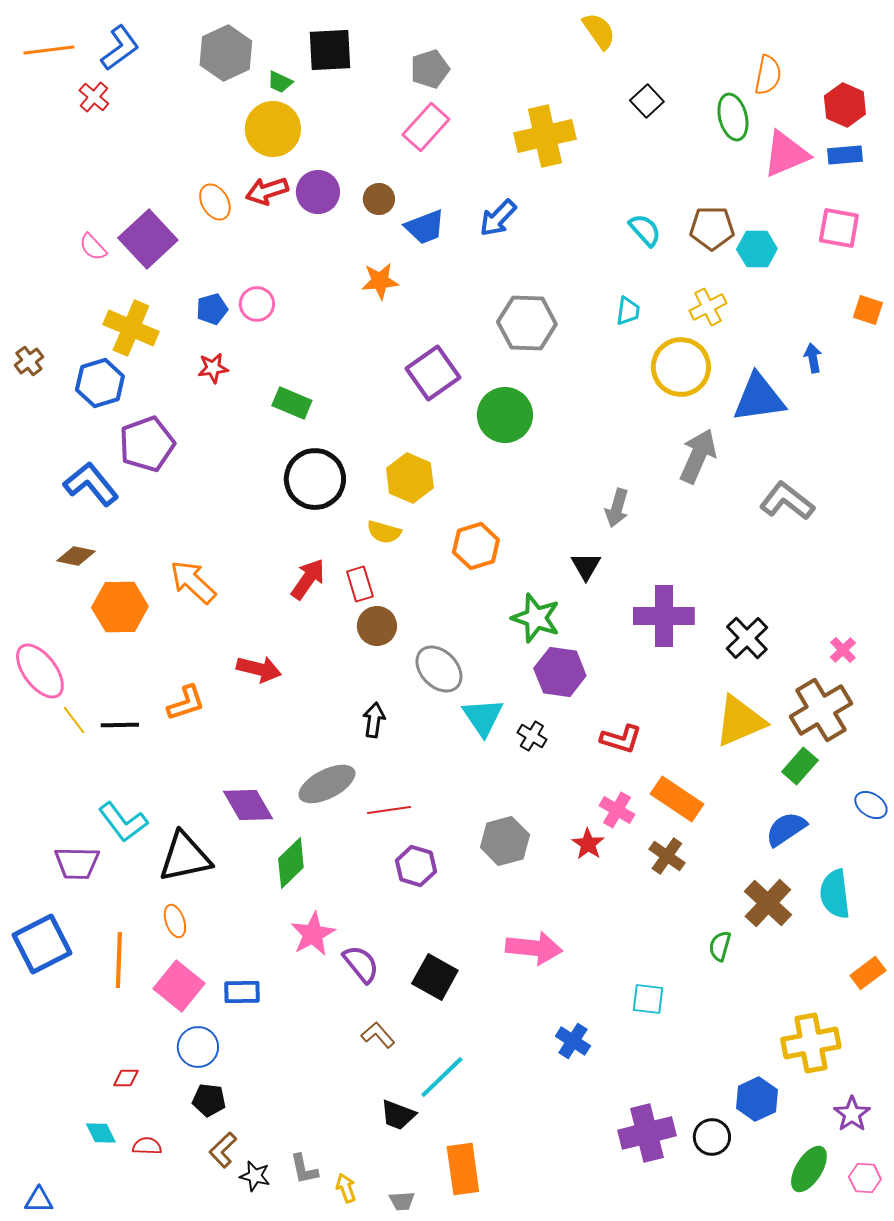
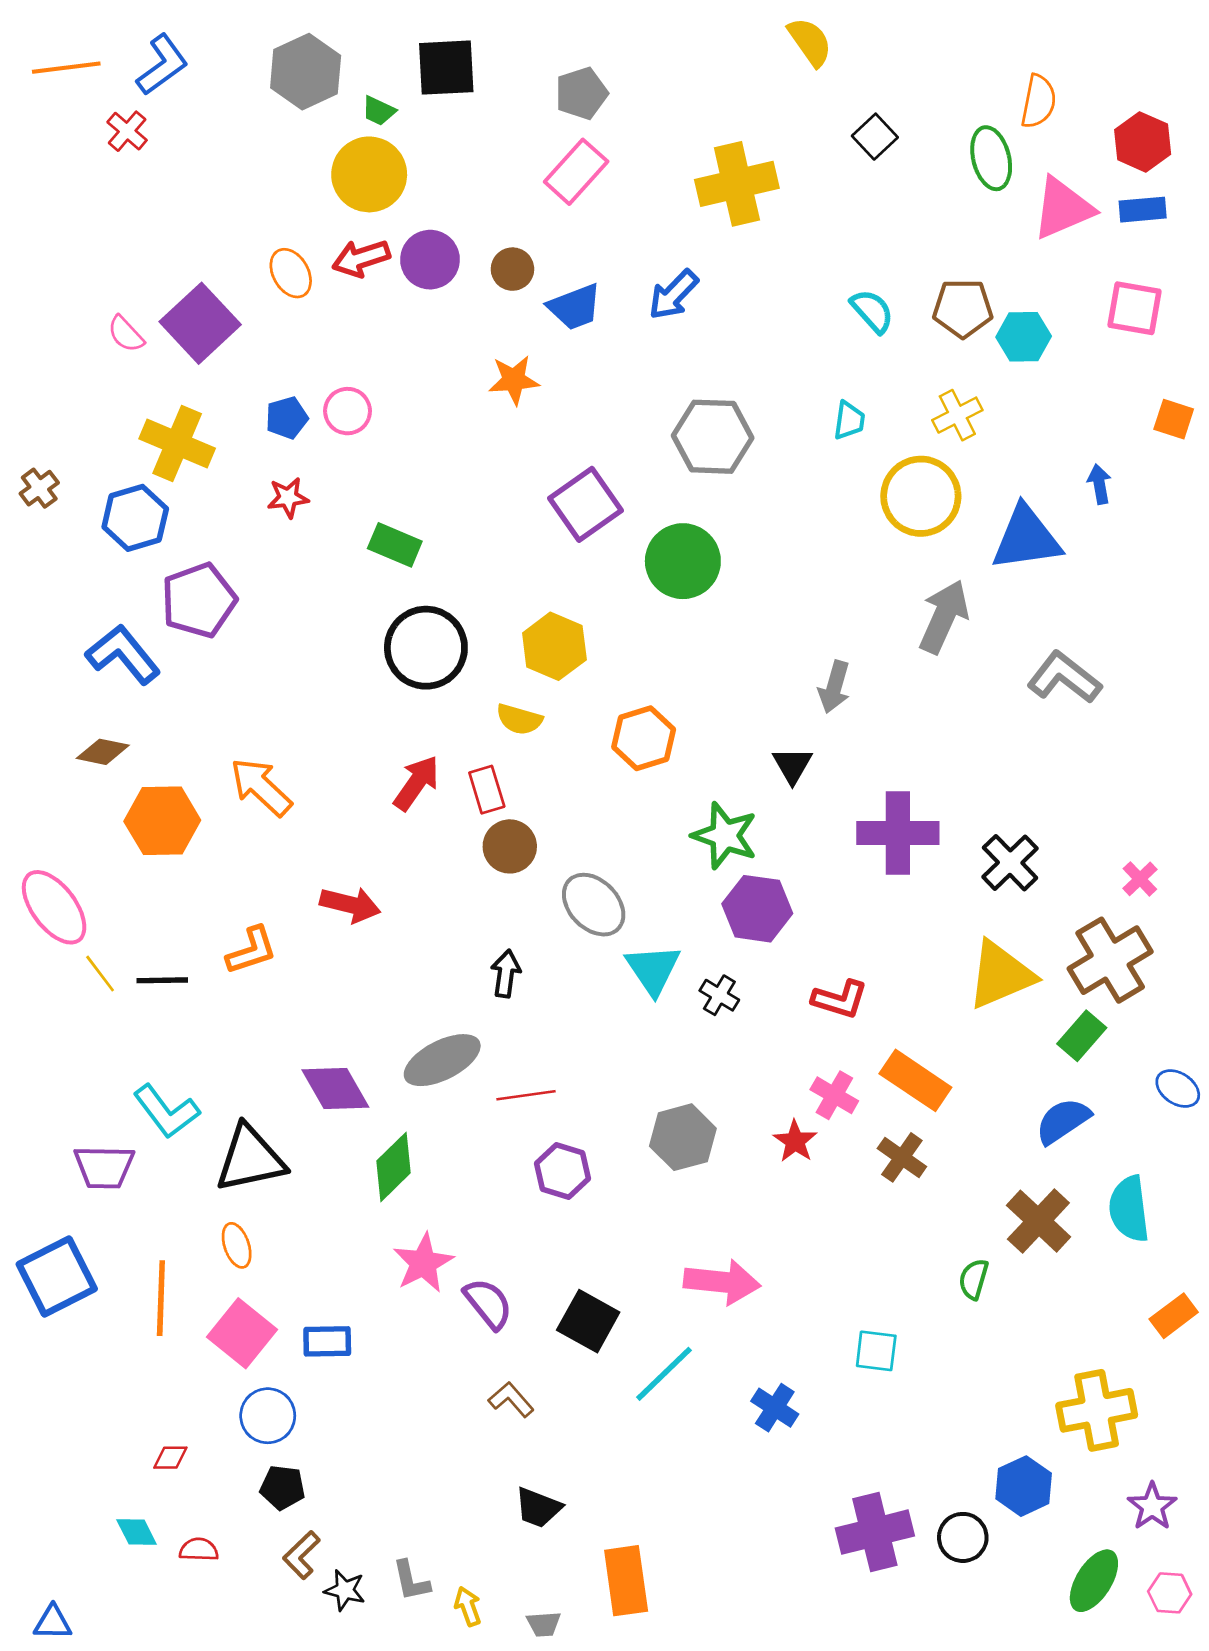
cyan line: (442, 1077) -> (664, 1374), moved

